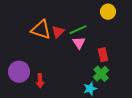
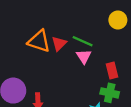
green line: (78, 30) -> (83, 41), turned 48
green cross: (101, 74) -> (110, 93), turned -35

